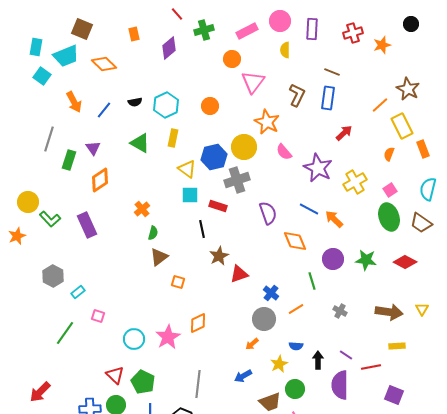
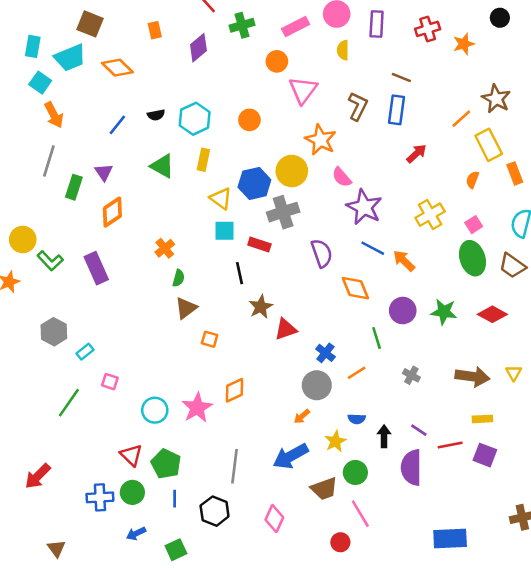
orange arrow: (74, 102) -> (54, 115), moved
purple star: (318, 168) -> (364, 207), moved
blue arrow: (243, 376) -> (291, 456), size x1.6
purple square: (394, 395) -> (485, 455), moved

